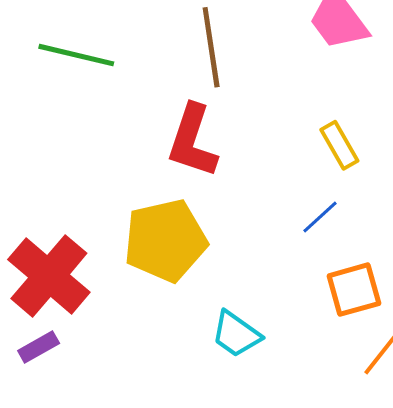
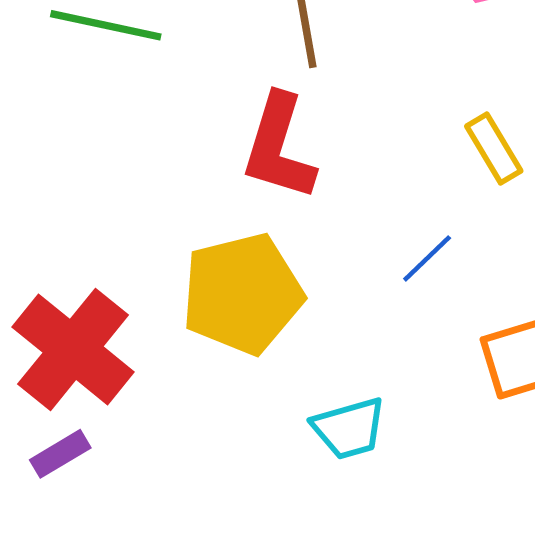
blue line: (320, 217) -> (427, 258), moved
cyan trapezoid: (236, 334) -> (349, 428), turned -50

